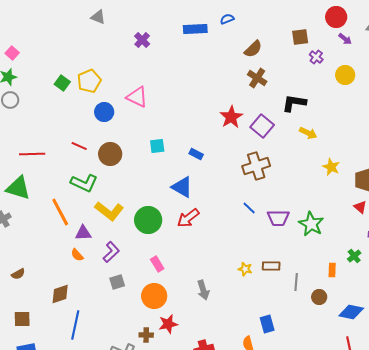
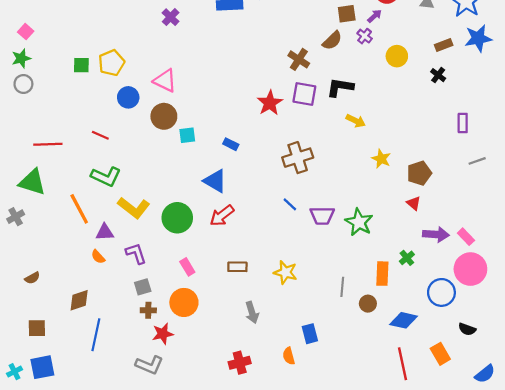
purple arrow: (345, 39) -> (375, 16), moved, turned -80
brown semicircle: (253, 49) -> (332, 41), moved
green square: (62, 83) -> (81, 65), turned -35
purple square: (262, 126) -> (304, 94), moved, turned -30
brown circle: (110, 154) -> (164, 116), moved
purple L-shape: (111, 252) -> (136, 253), turned -65
brown rectangle: (271, 266) -> (237, 267), moved
yellow star: (245, 269) -> (285, 272), size x1.5
orange rectangle: (332, 270) -> (382, 274), size x1.5
gray arrow: (203, 290) -> (252, 313), moved
red star: (168, 324) -> (163, 334), moved
brown cross: (146, 335) -> (148, 310), moved

